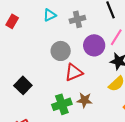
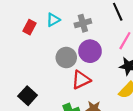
red rectangle: (12, 21) -> (30, 27), moved
purple circle: (94, 45) -> (90, 51), moved

